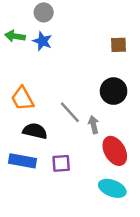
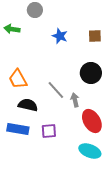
blue star: (42, 41) -> (60, 36), moved

